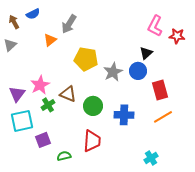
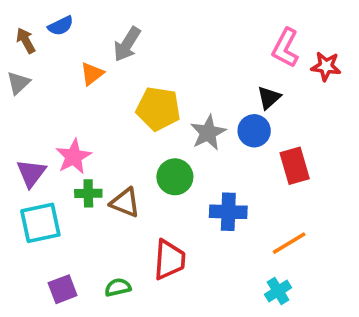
brown triangle: (68, 94) -> (125, 203), moved
green cross: (48, 105) -> (88, 193), turned 32
green circle: (93, 106) -> (175, 177), moved
orange line: (163, 117) -> (289, 243), moved
purple square: (43, 140) -> (63, 289), moved

